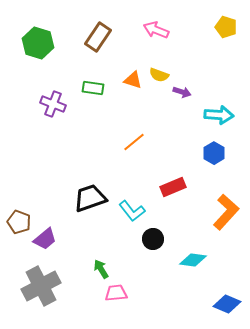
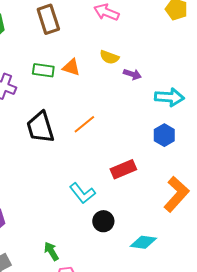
brown rectangle: (98, 37) -> (48, 19), turned -52
orange triangle: (133, 80) -> (71, 67), moved
black trapezoid: (90, 198) -> (40, 127), moved, turned -88

